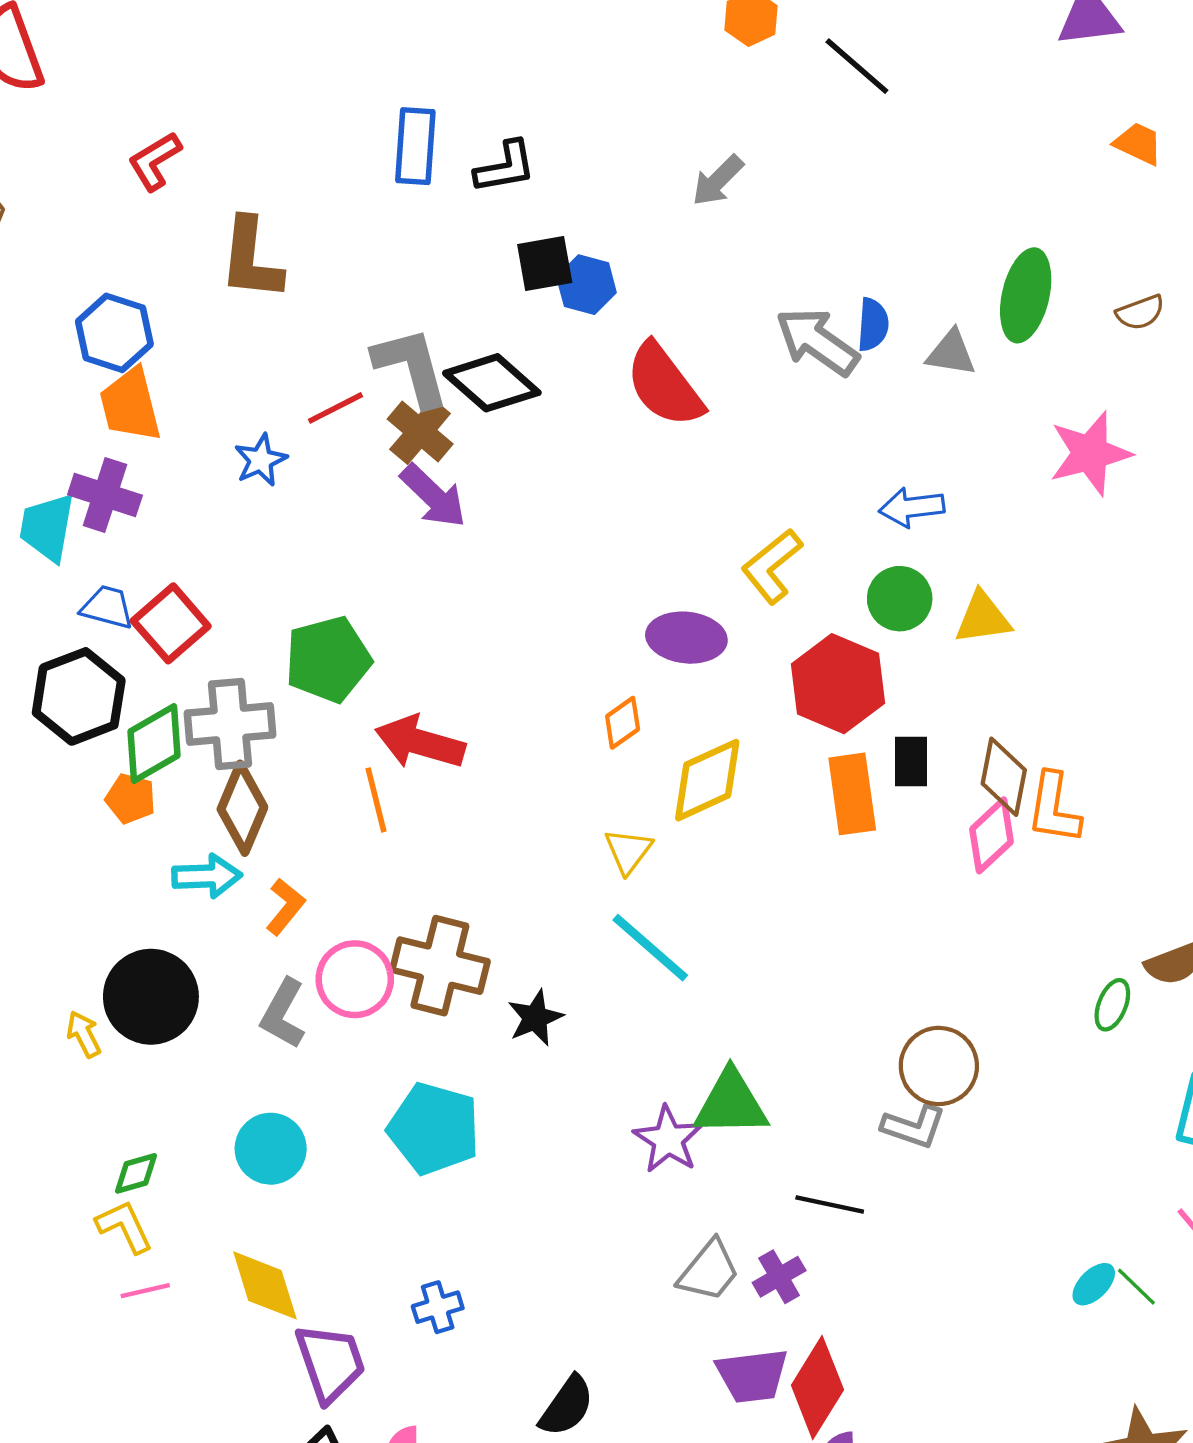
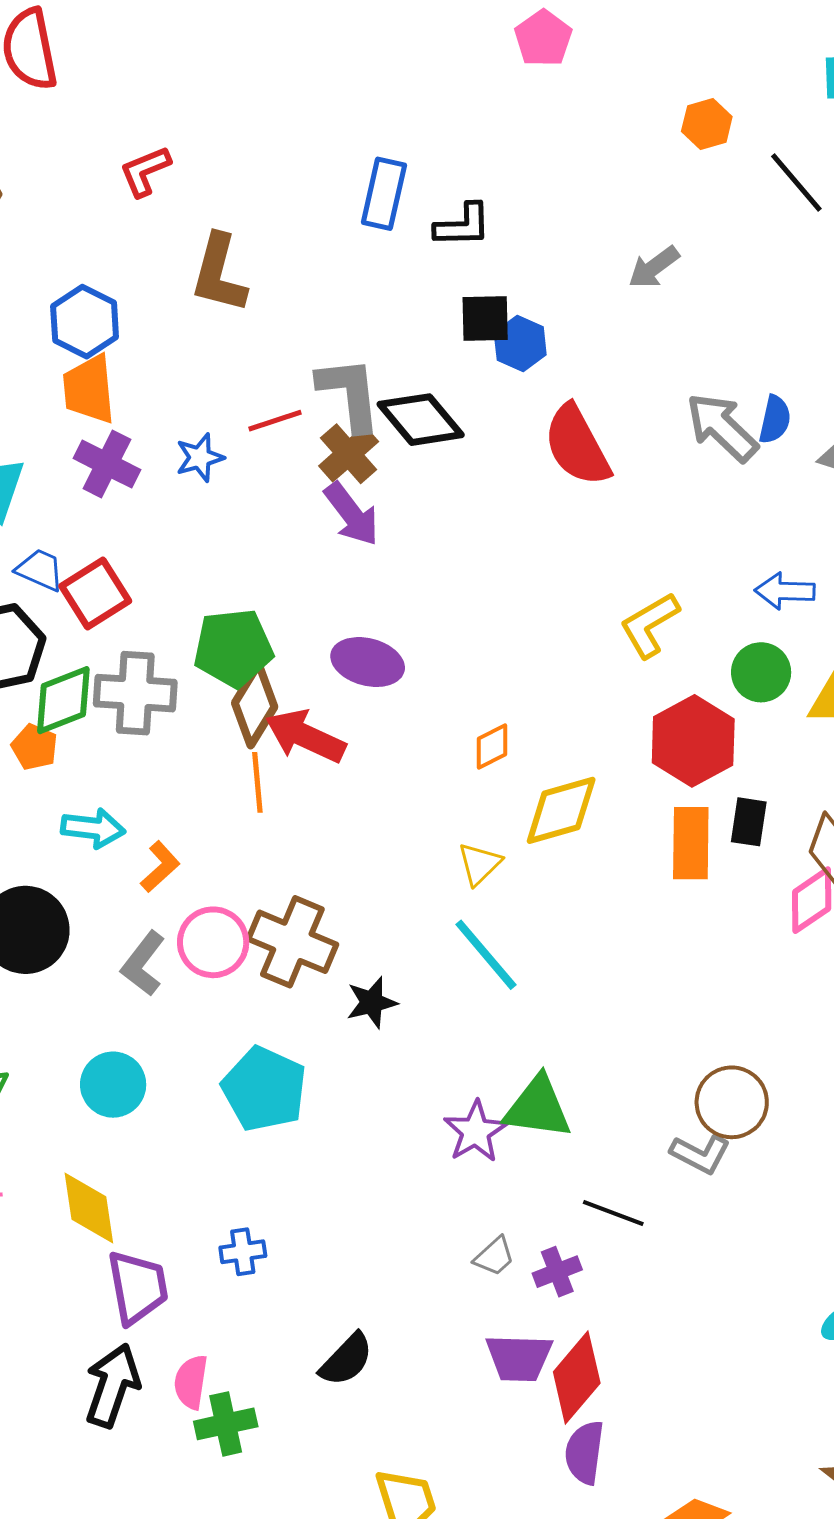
purple cross: (105, 495) -> (107, 464), moved
purple ellipse: (686, 638) -> (368, 662), moved
brown diamond: (242, 808) -> (255, 705), moved
gray trapezoid: (709, 1271) -> (494, 1256), size x0.7

